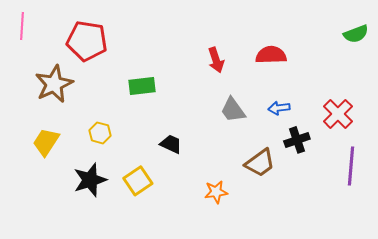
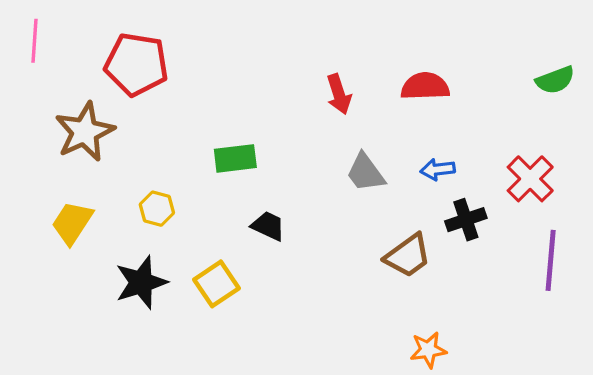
green semicircle: (356, 34) -> (555, 80), moved
green rectangle: (142, 86) -> (235, 158), moved
orange star: (216, 192) -> (428, 350), moved

